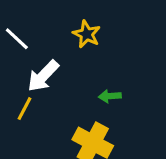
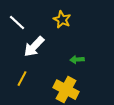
yellow line: (25, 109) -> (22, 79), moved

